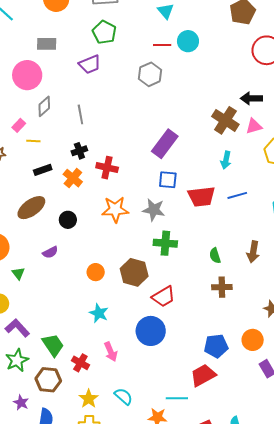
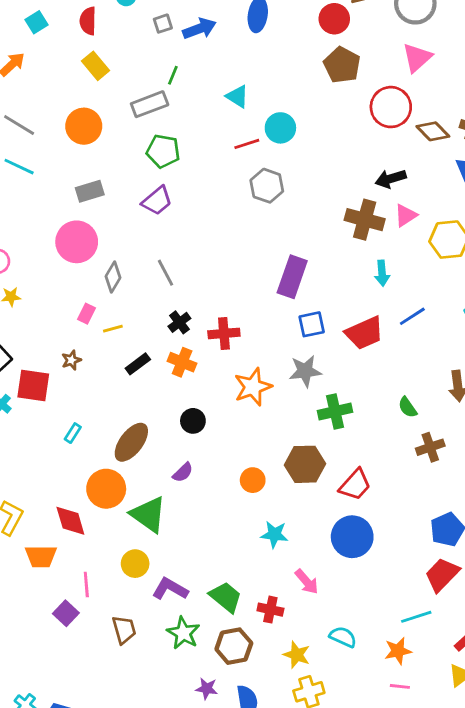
gray hexagon: (150, 74) -> (267, 186), moved
brown ellipse: (31, 208) -> (131, 442), moved
green triangle: (18, 273) -> (148, 514), size x2.0

